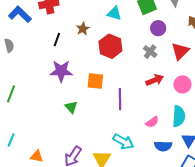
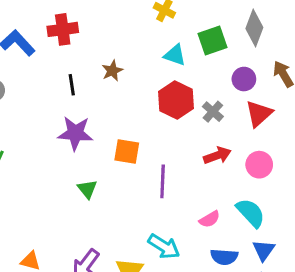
cyan triangle: (114, 13) -> (175, 55), moved
purple circle: (158, 28) -> (244, 79), moved
black line: (57, 40) -> (72, 85), turned -32
red hexagon: (110, 46) -> (176, 100), moved
cyan semicircle: (179, 116) -> (251, 213), turned -50

